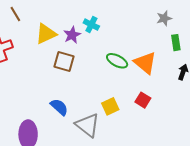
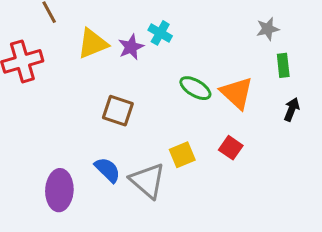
brown square: (64, 62) -> (118, 111), moved
blue semicircle: (59, 107) -> (108, 170), moved

